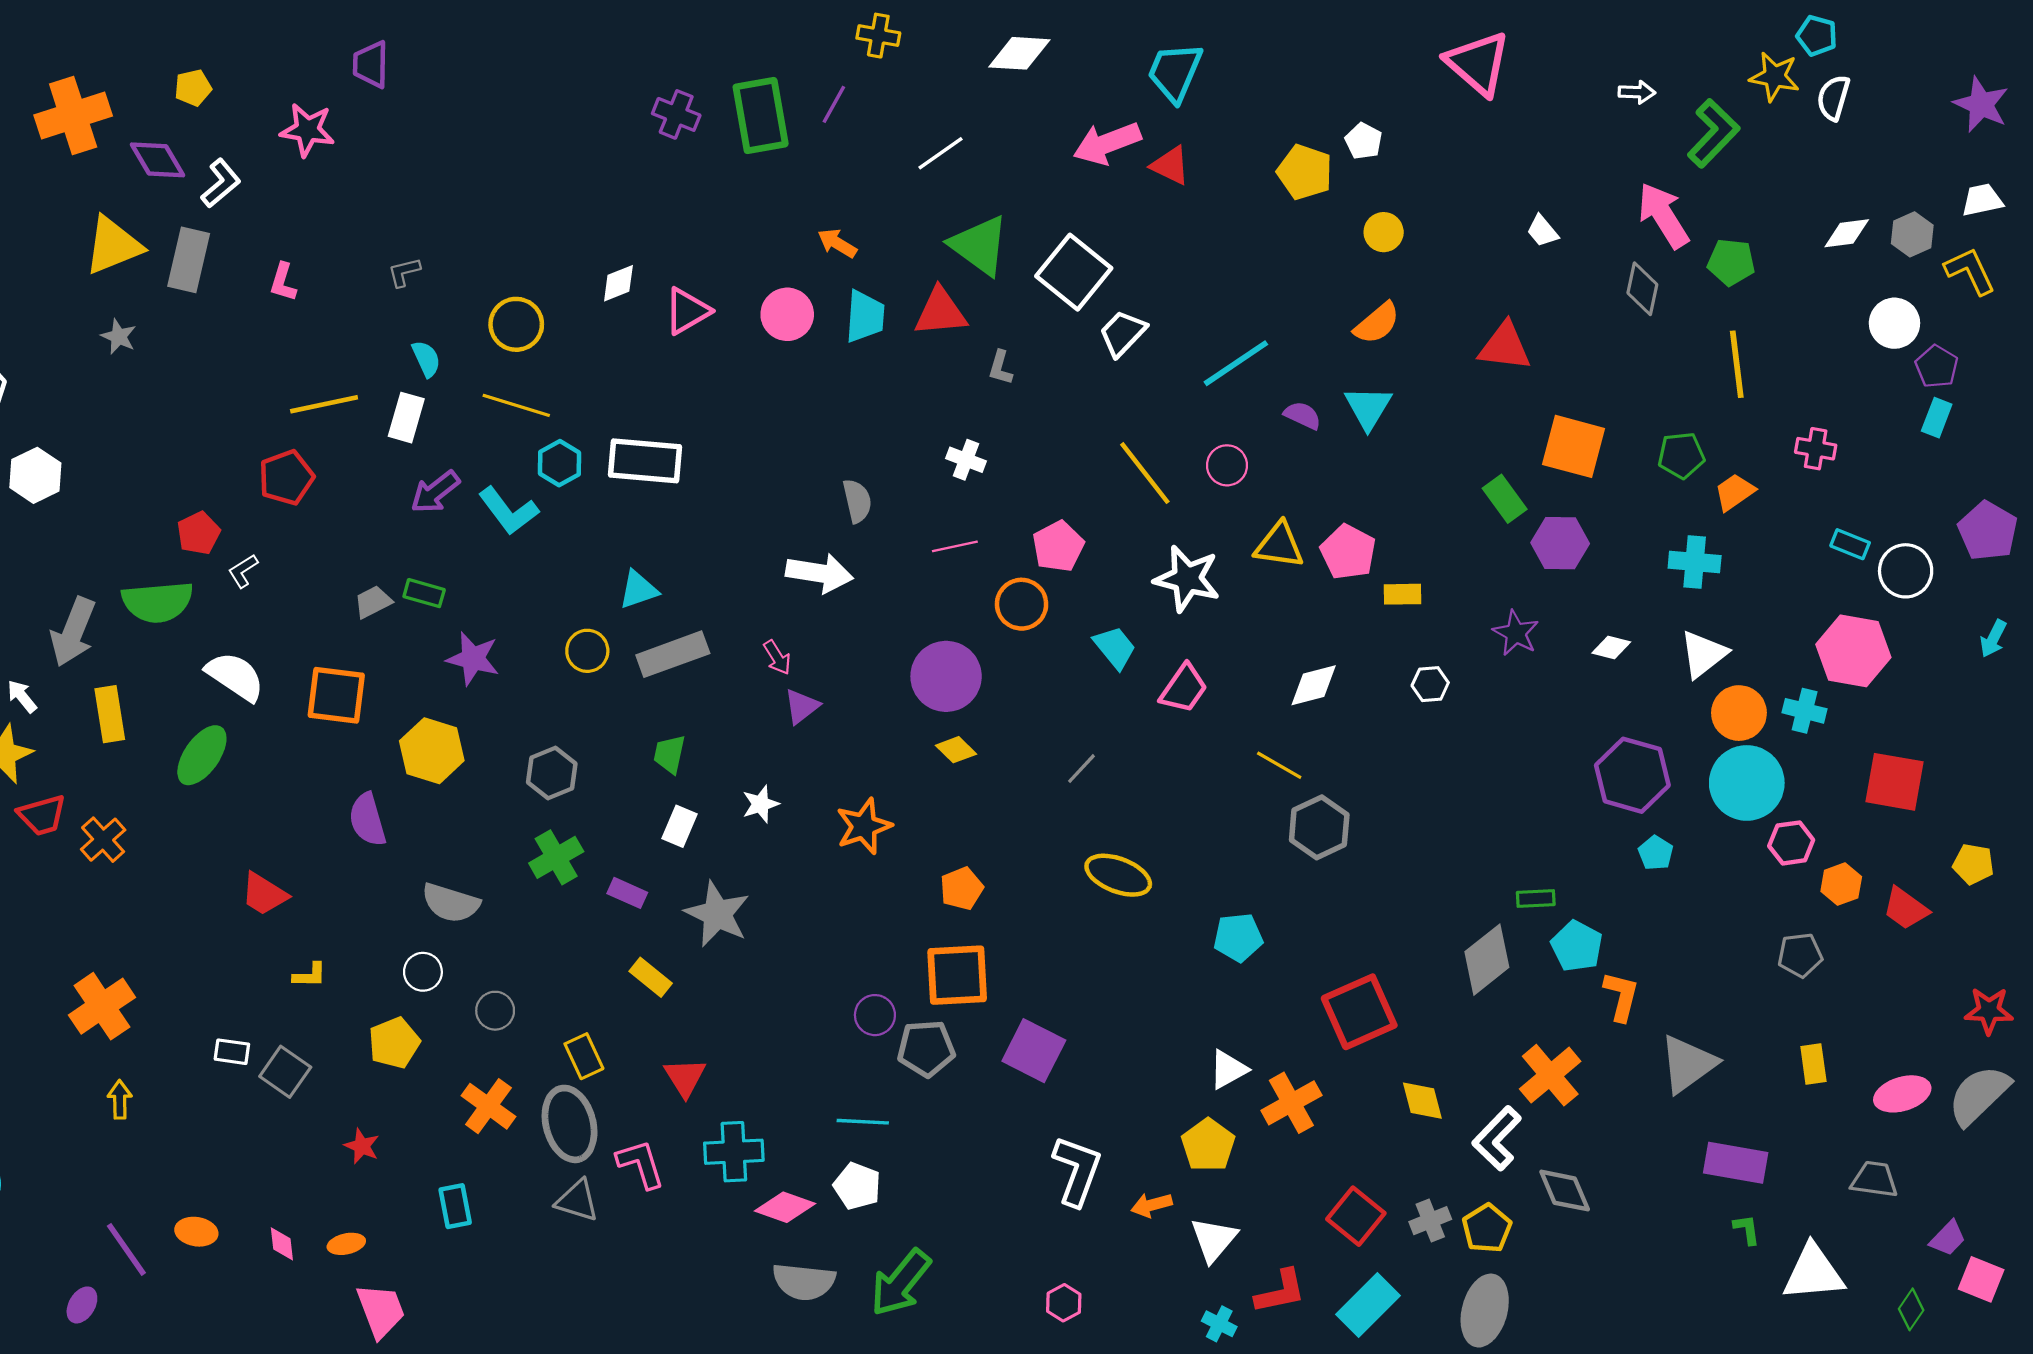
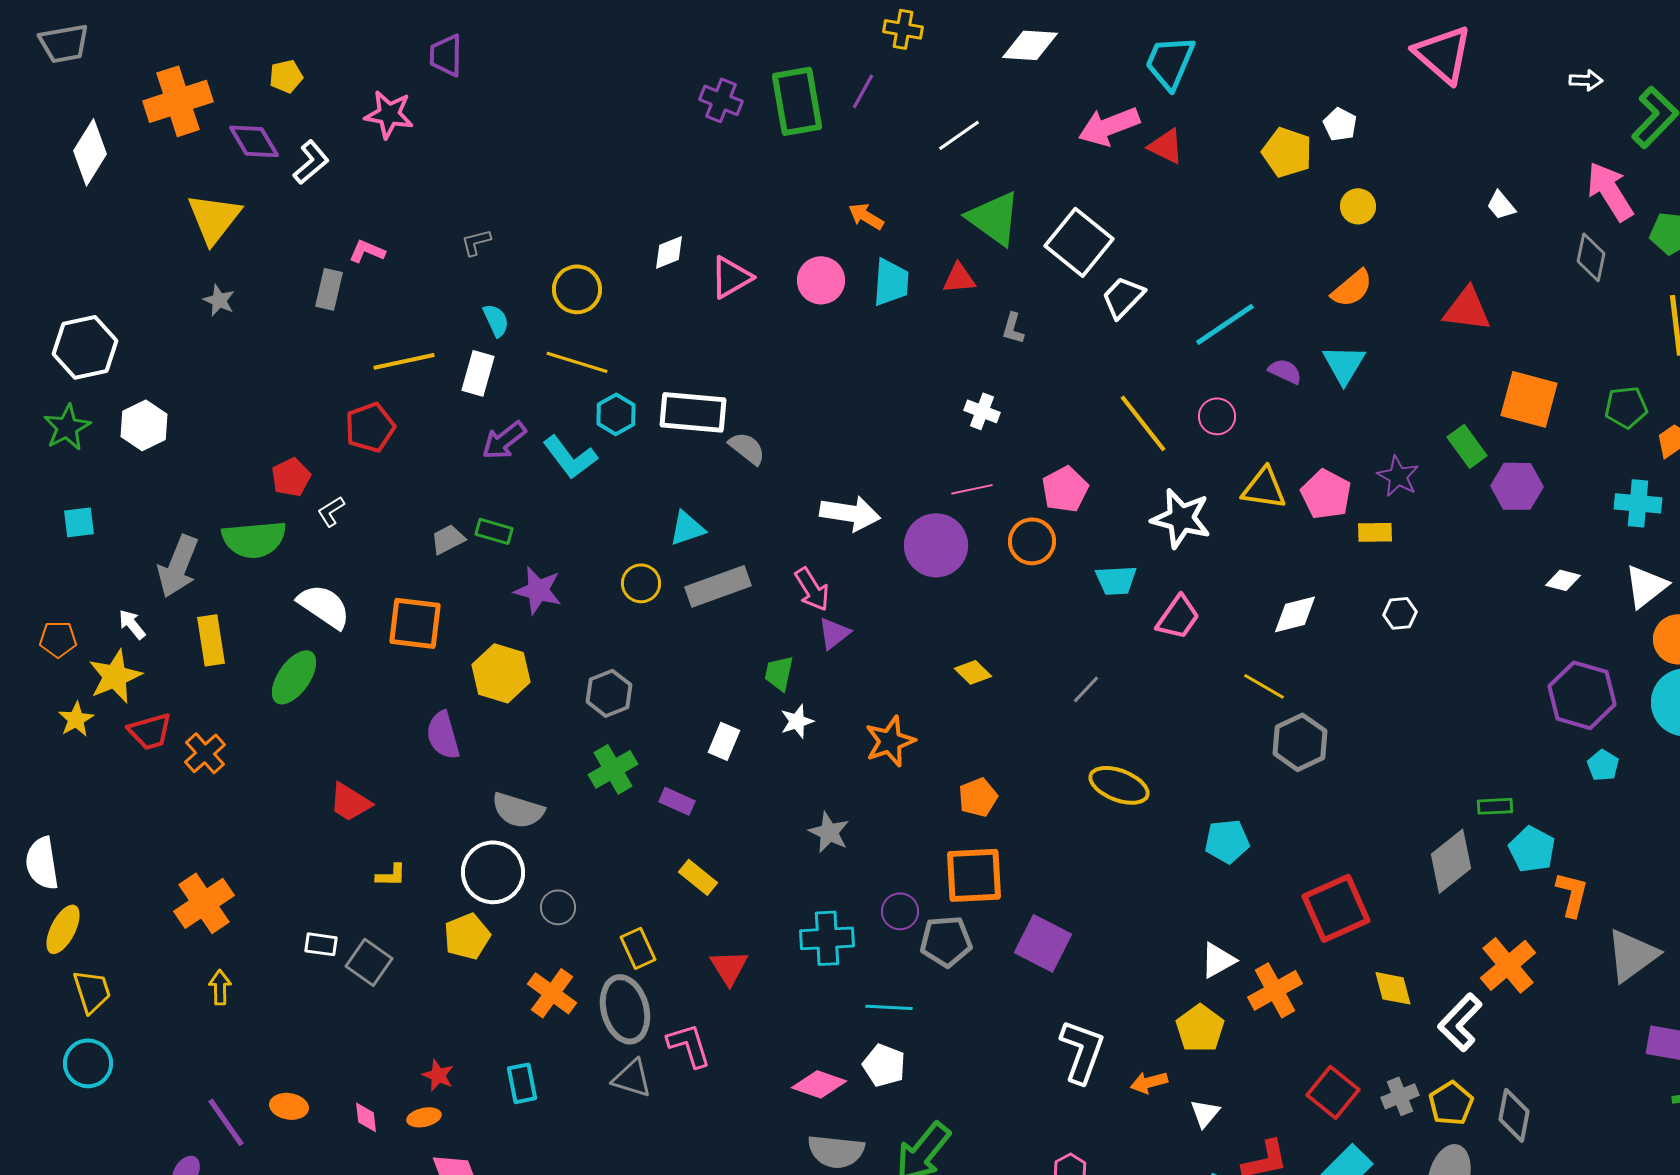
yellow triangle: (113, 245) -> (214, 218), turned -30
gray rectangle: (189, 260) -> (329, 289), moved, size x0.7
pink L-shape: (283, 282) -> (367, 251), turned 96
red triangle: (940, 312) -> (959, 278), size x0.7
gray semicircle: (857, 501) -> (747, 448), moved, turned -39
purple star: (1516, 633) -> (1398, 476), moved
cyan trapezoid: (1115, 647) -> (1116, 580), turned 126
pink arrow: (777, 657) -> (812, 589), size x1.4
purple circle: (946, 676) -> (936, 545), moved
green trapezoid: (669, 754) -> (779, 673), moved
gray star: (717, 914) -> (829, 832), moved, size x0.7
white circle: (423, 972) -> (493, 872), size x1.8
red star: (362, 1146) -> (438, 1075), moved
cyan cross: (734, 1152) -> (827, 938), moved
gray diamond: (1565, 1191) -> (1514, 1115), moved, turned 34
white triangle: (1214, 1239) -> (1205, 1113), size x0.7

